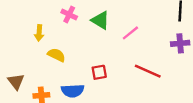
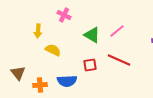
green triangle: (100, 20) -> (92, 35), moved
red line: (148, 71) -> (119, 60), moved

